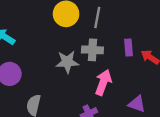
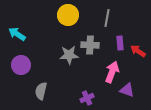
gray line: (97, 17) -> (107, 18), moved
pink arrow: (103, 82) -> (112, 72), moved

